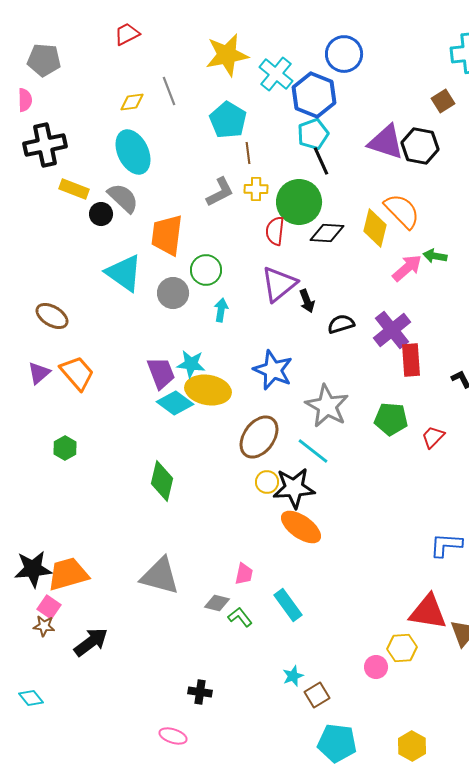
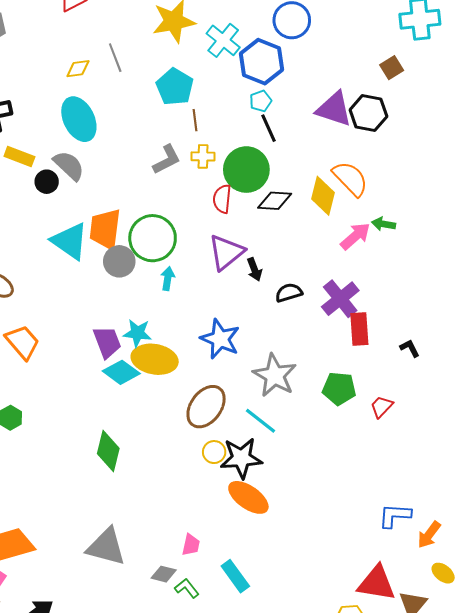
cyan pentagon: (313, 134) -> (260, 101), size x0.7
orange trapezoid: (167, 235) -> (105, 229), moved
green circle: (206, 270) -> (153, 238), size x1.5

